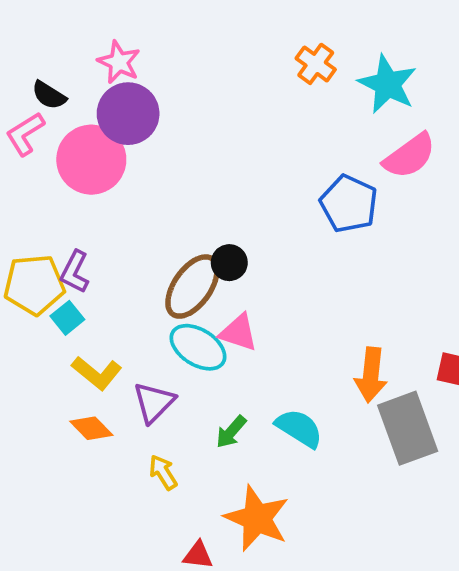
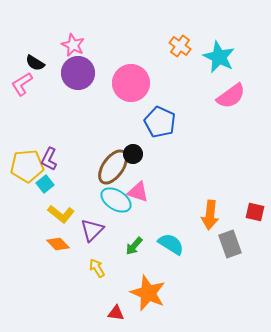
pink circle: (91, 160) -> (131, 83), moved
blue pentagon: (349, 204) -> (160, 122), moved
gray rectangle: (408, 428) -> (230, 244), size x0.7

